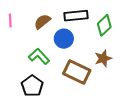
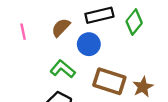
brown star: (103, 58) -> (143, 87), moved

